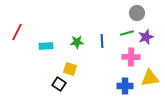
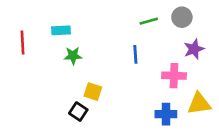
red line: (17, 32) -> (22, 42), turned -30
green line: (127, 33) -> (149, 21), moved
green star: (77, 42) -> (73, 56), moved
cyan rectangle: (46, 46) -> (61, 30), moved

